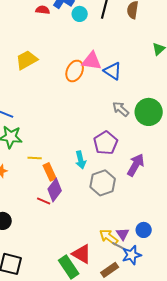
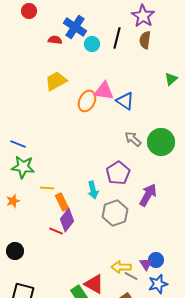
yellow trapezoid: (27, 60) -> (56, 81), moved
purple triangle: (123, 234) -> (146, 264), moved
yellow arrow: (109, 237) -> (121, 267), turned -36
blue star: (132, 255) -> (158, 284), moved

